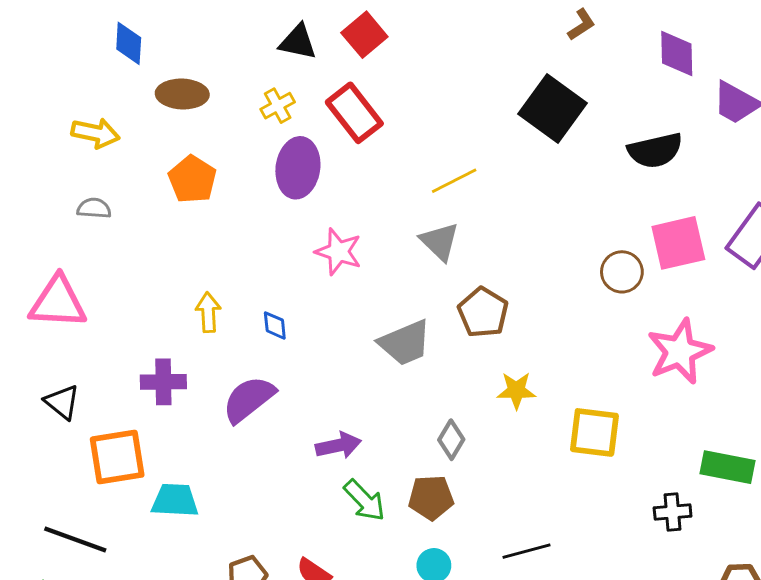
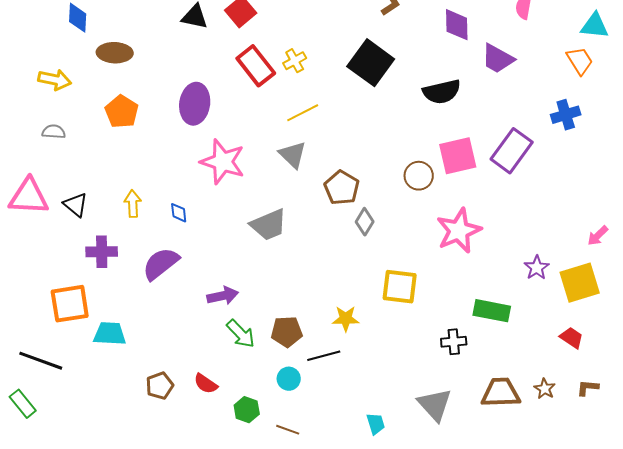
yellow cross: (278, 106) -> (295, 61), moved
red rectangle: (354, 113) -> (256, 66), moved
pink star: (338, 252) -> (223, 162), size x1.4
brown pentagon: (483, 312) -> (342, 188), moved
yellow star: (516, 391) -> (346, 319), moved
black triangle: (62, 402) -> (76, 205), moved
gray diamond: (451, 440) -> (365, 222), moved
black line: (526, 551) -> (324, 356), moved

